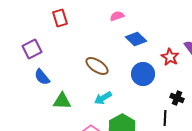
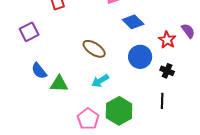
blue semicircle: (42, 77) -> (39, 71), moved
black cross: (177, 98) -> (167, 71), moved

